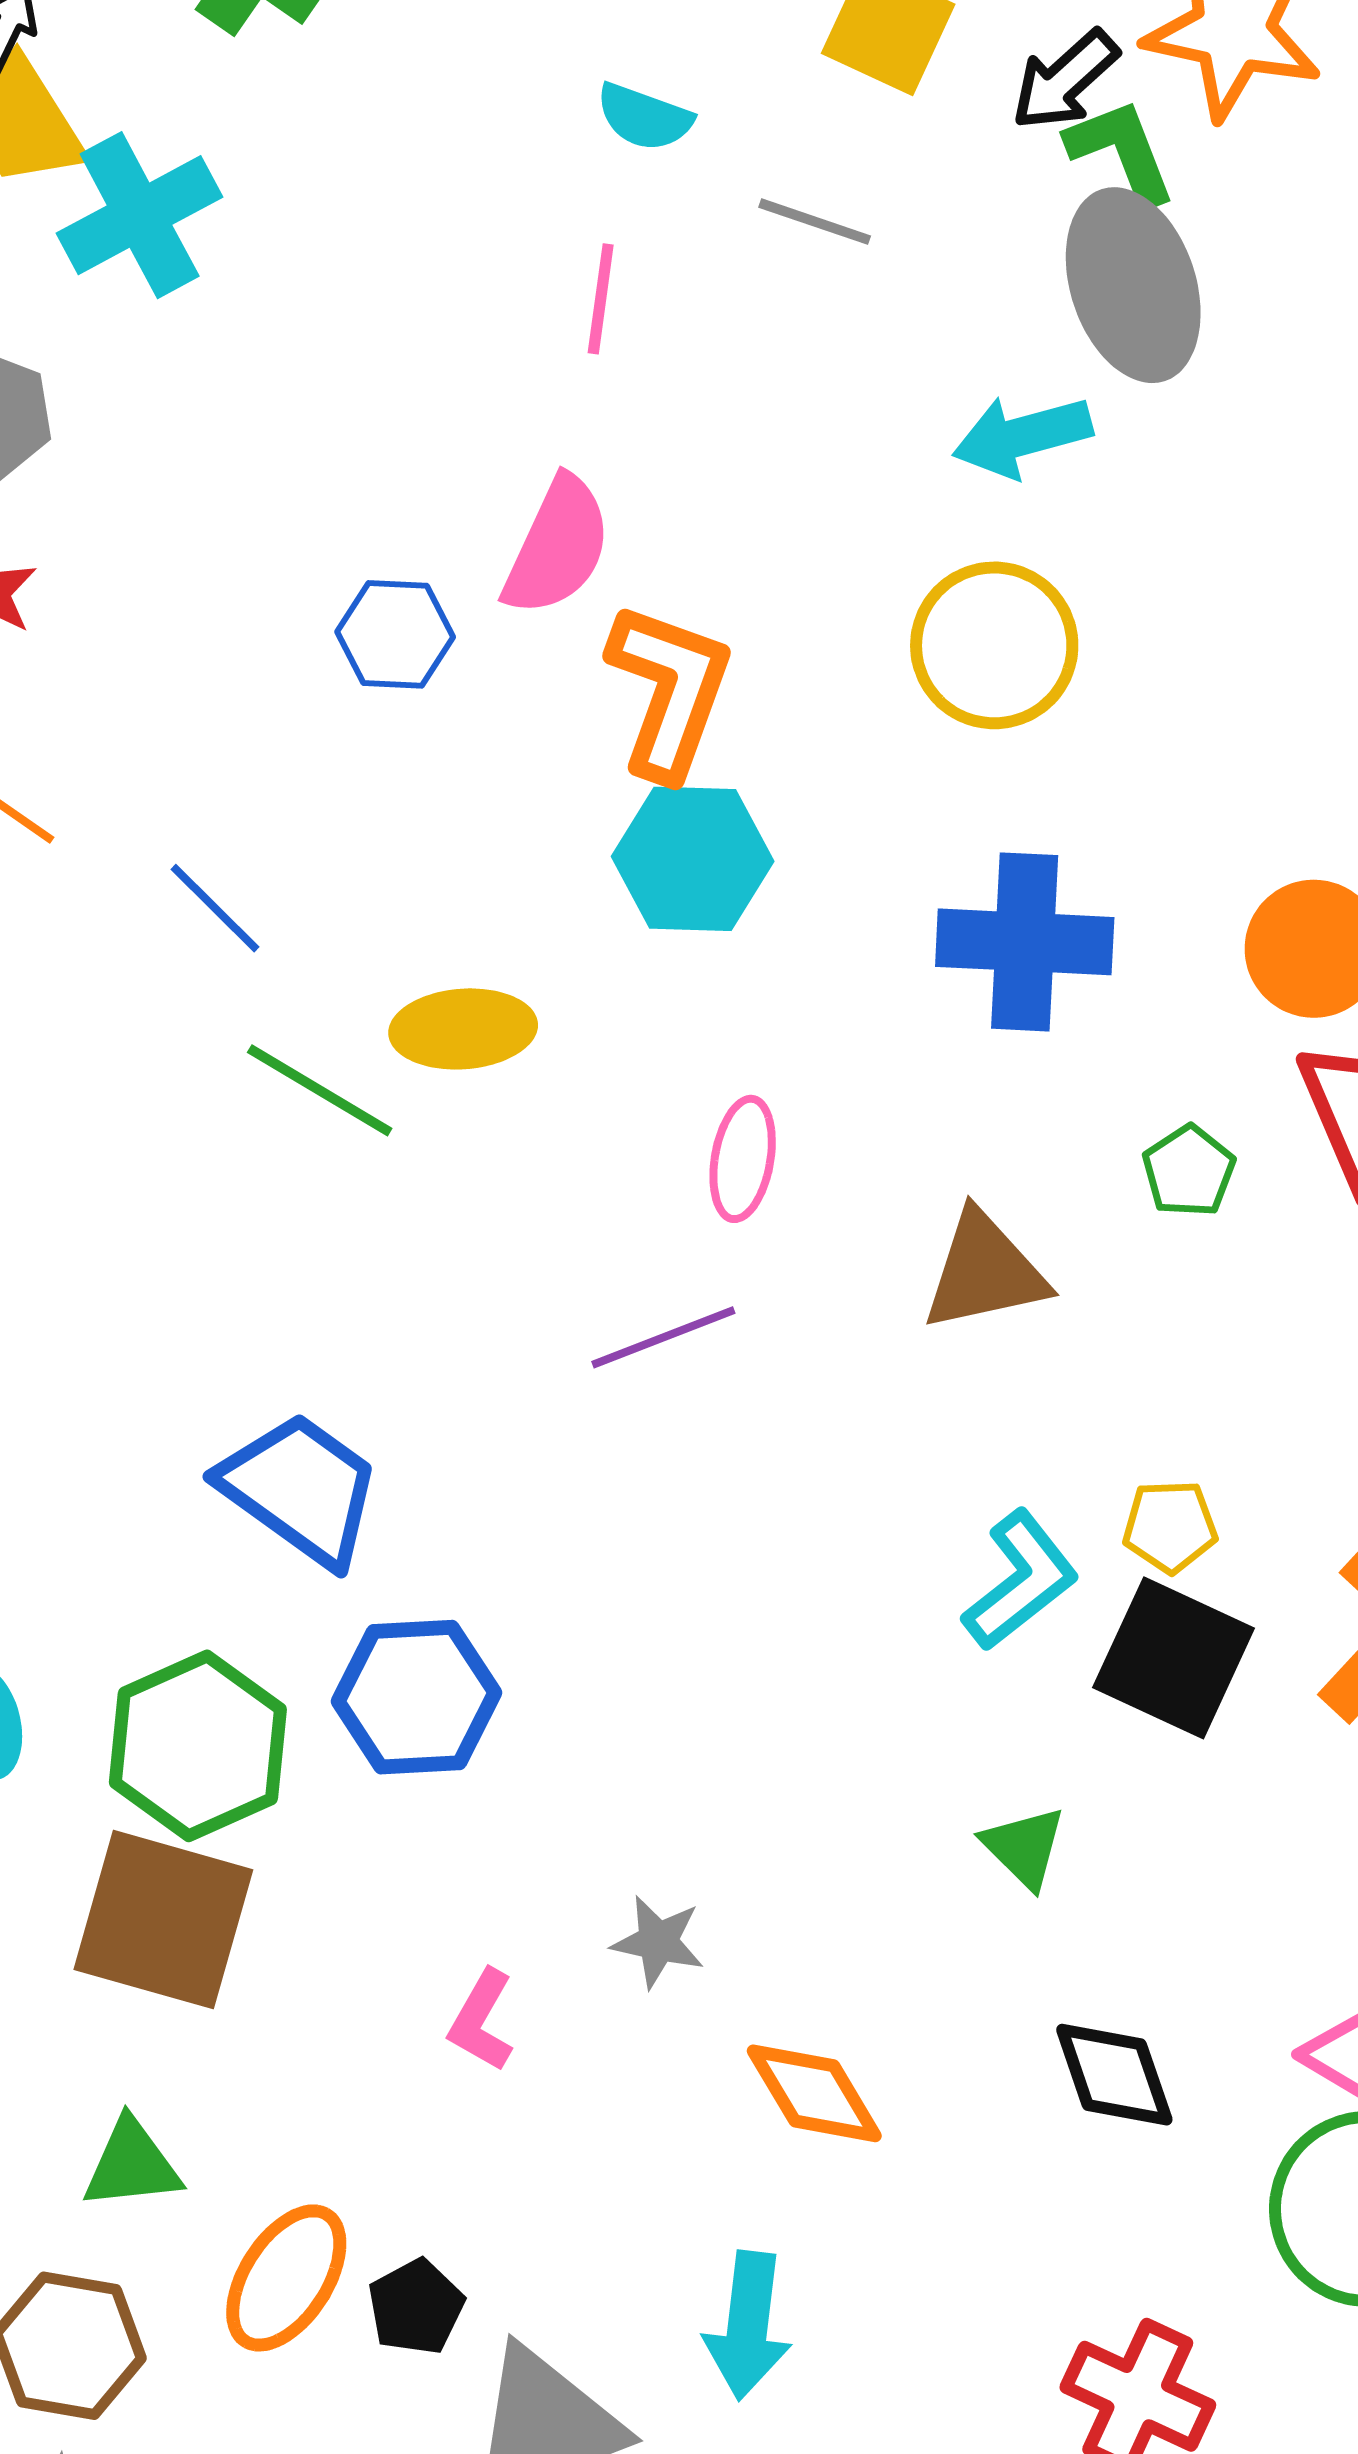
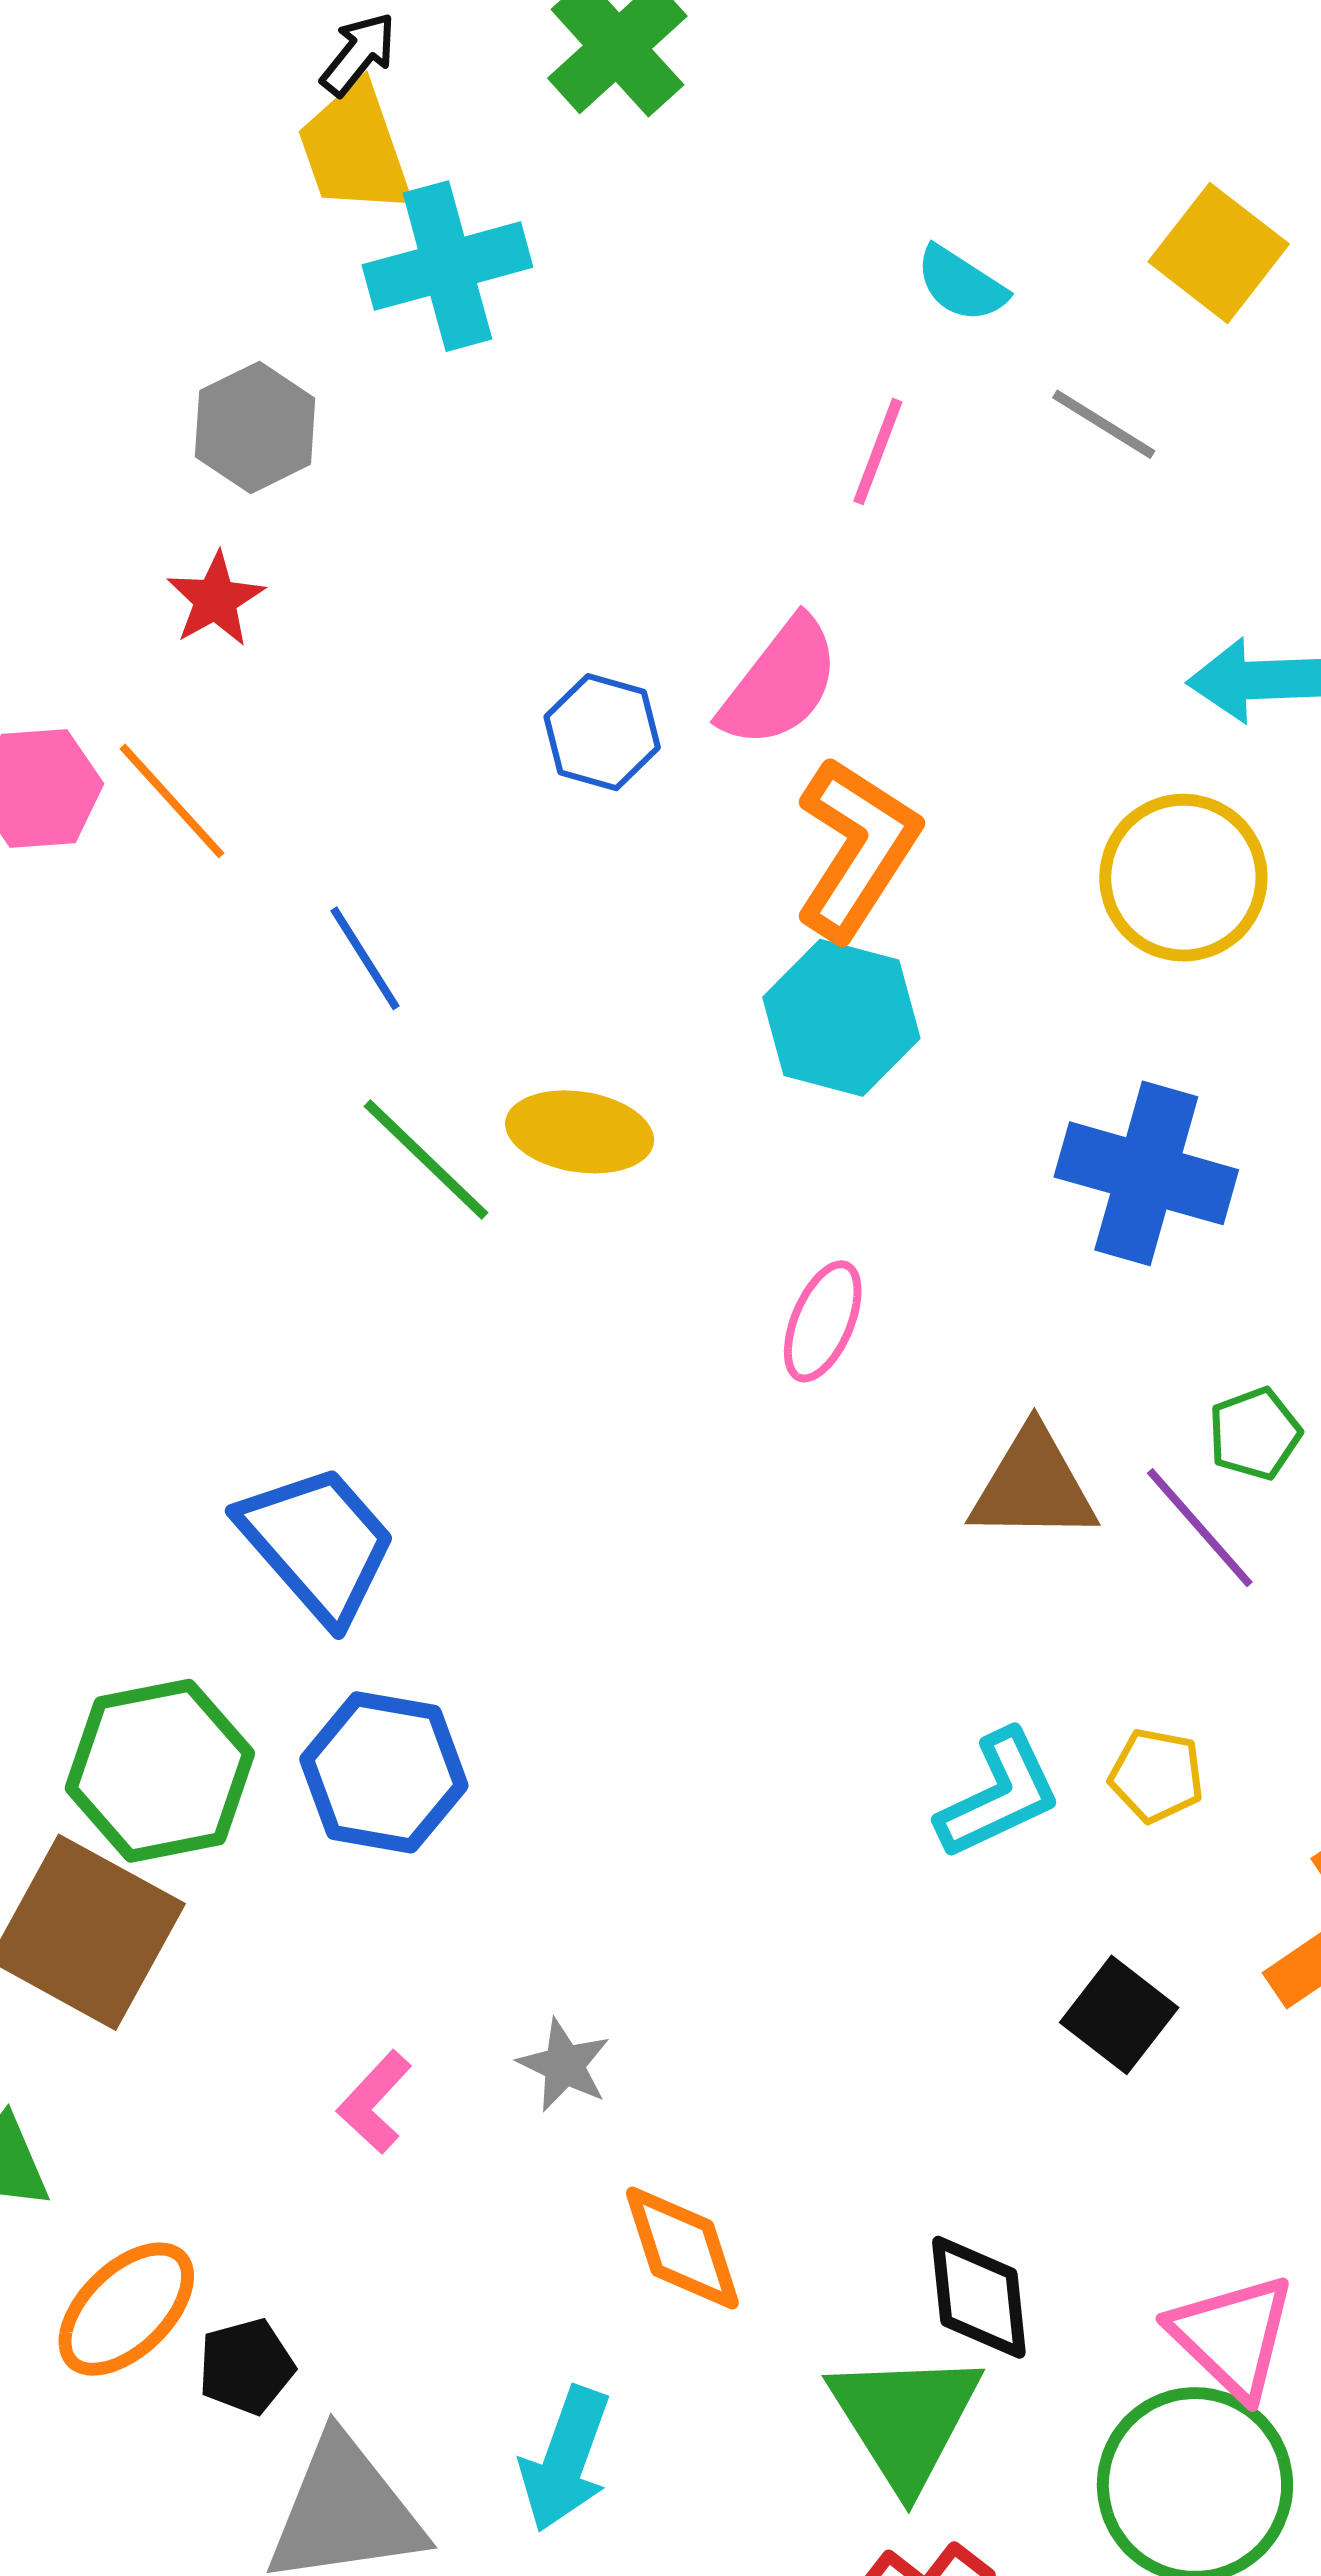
purple line: (663, 1337) -> (1200, 1528), moved, turned 57
black square: (1174, 1658) -> (1119, 2015), moved, size x0.7
green triangle: (1024, 1847) -> (905, 2419), moved, size x1.8

